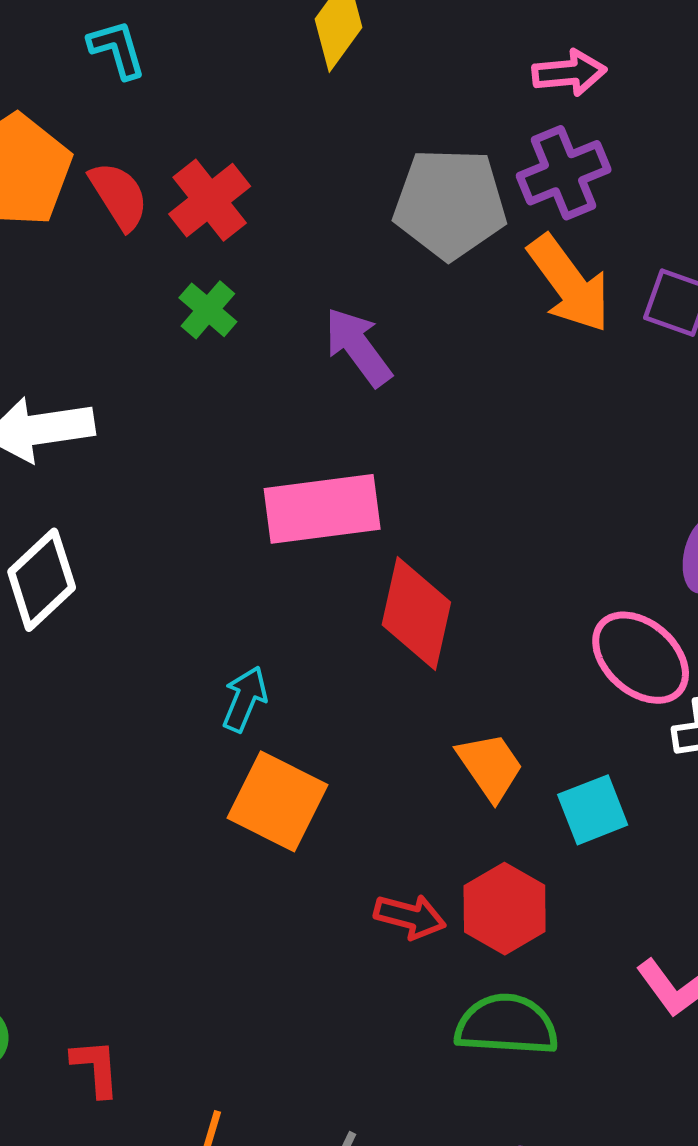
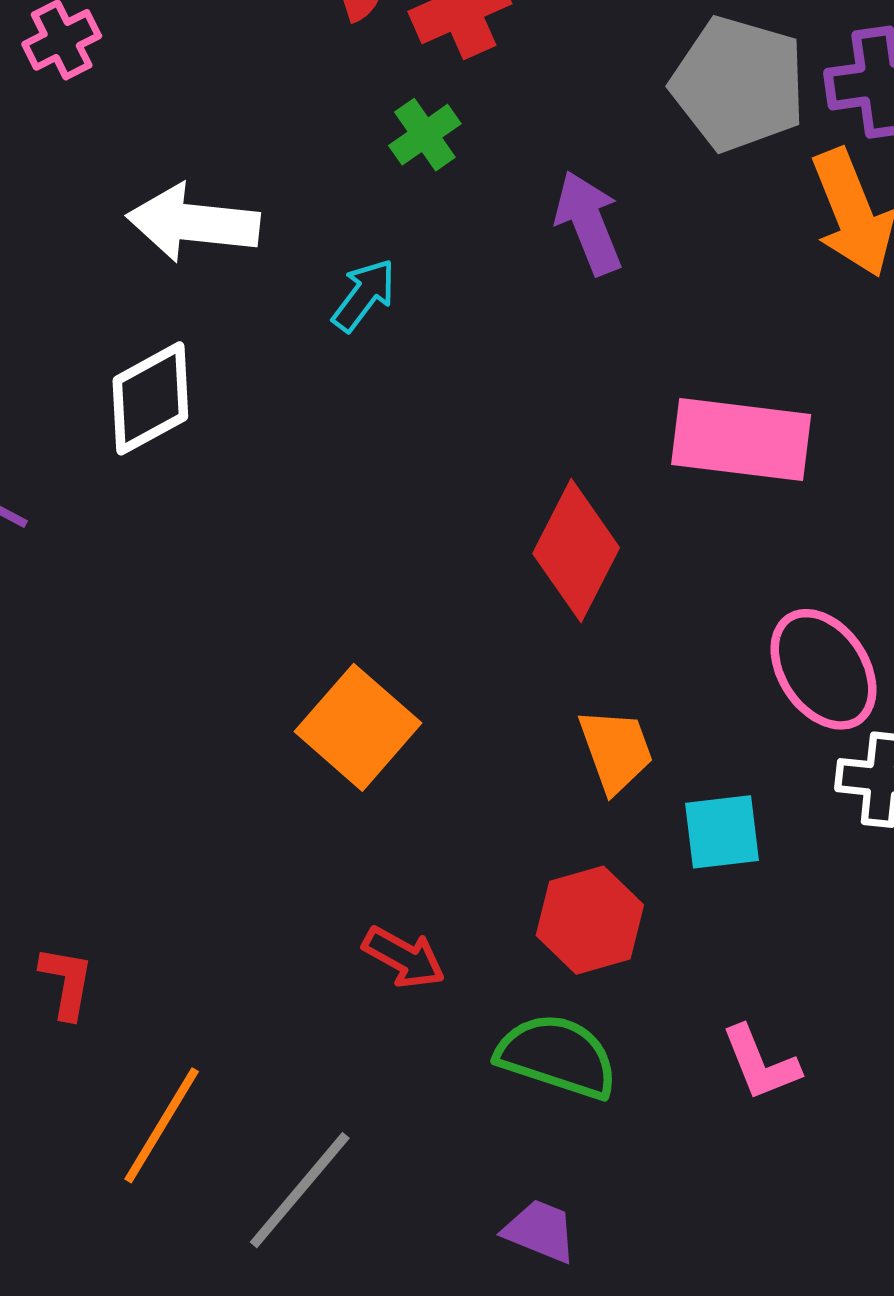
pink rectangle: (322, 509) -> (741, 440), moved
cyan arrow: (245, 699) -> (364, 295), moved
red arrow: (410, 916) -> (404, 957), moved

